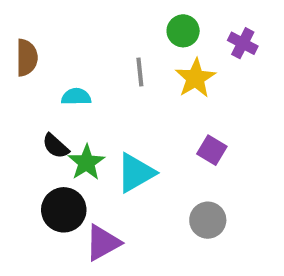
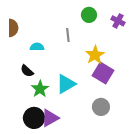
yellow star: (195, 78) -> (95, 55), moved
purple square: (212, 150) -> (103, 73), size x1.5
green star: (86, 163) -> (40, 89), moved
black circle: (64, 210) -> (34, 118), moved

